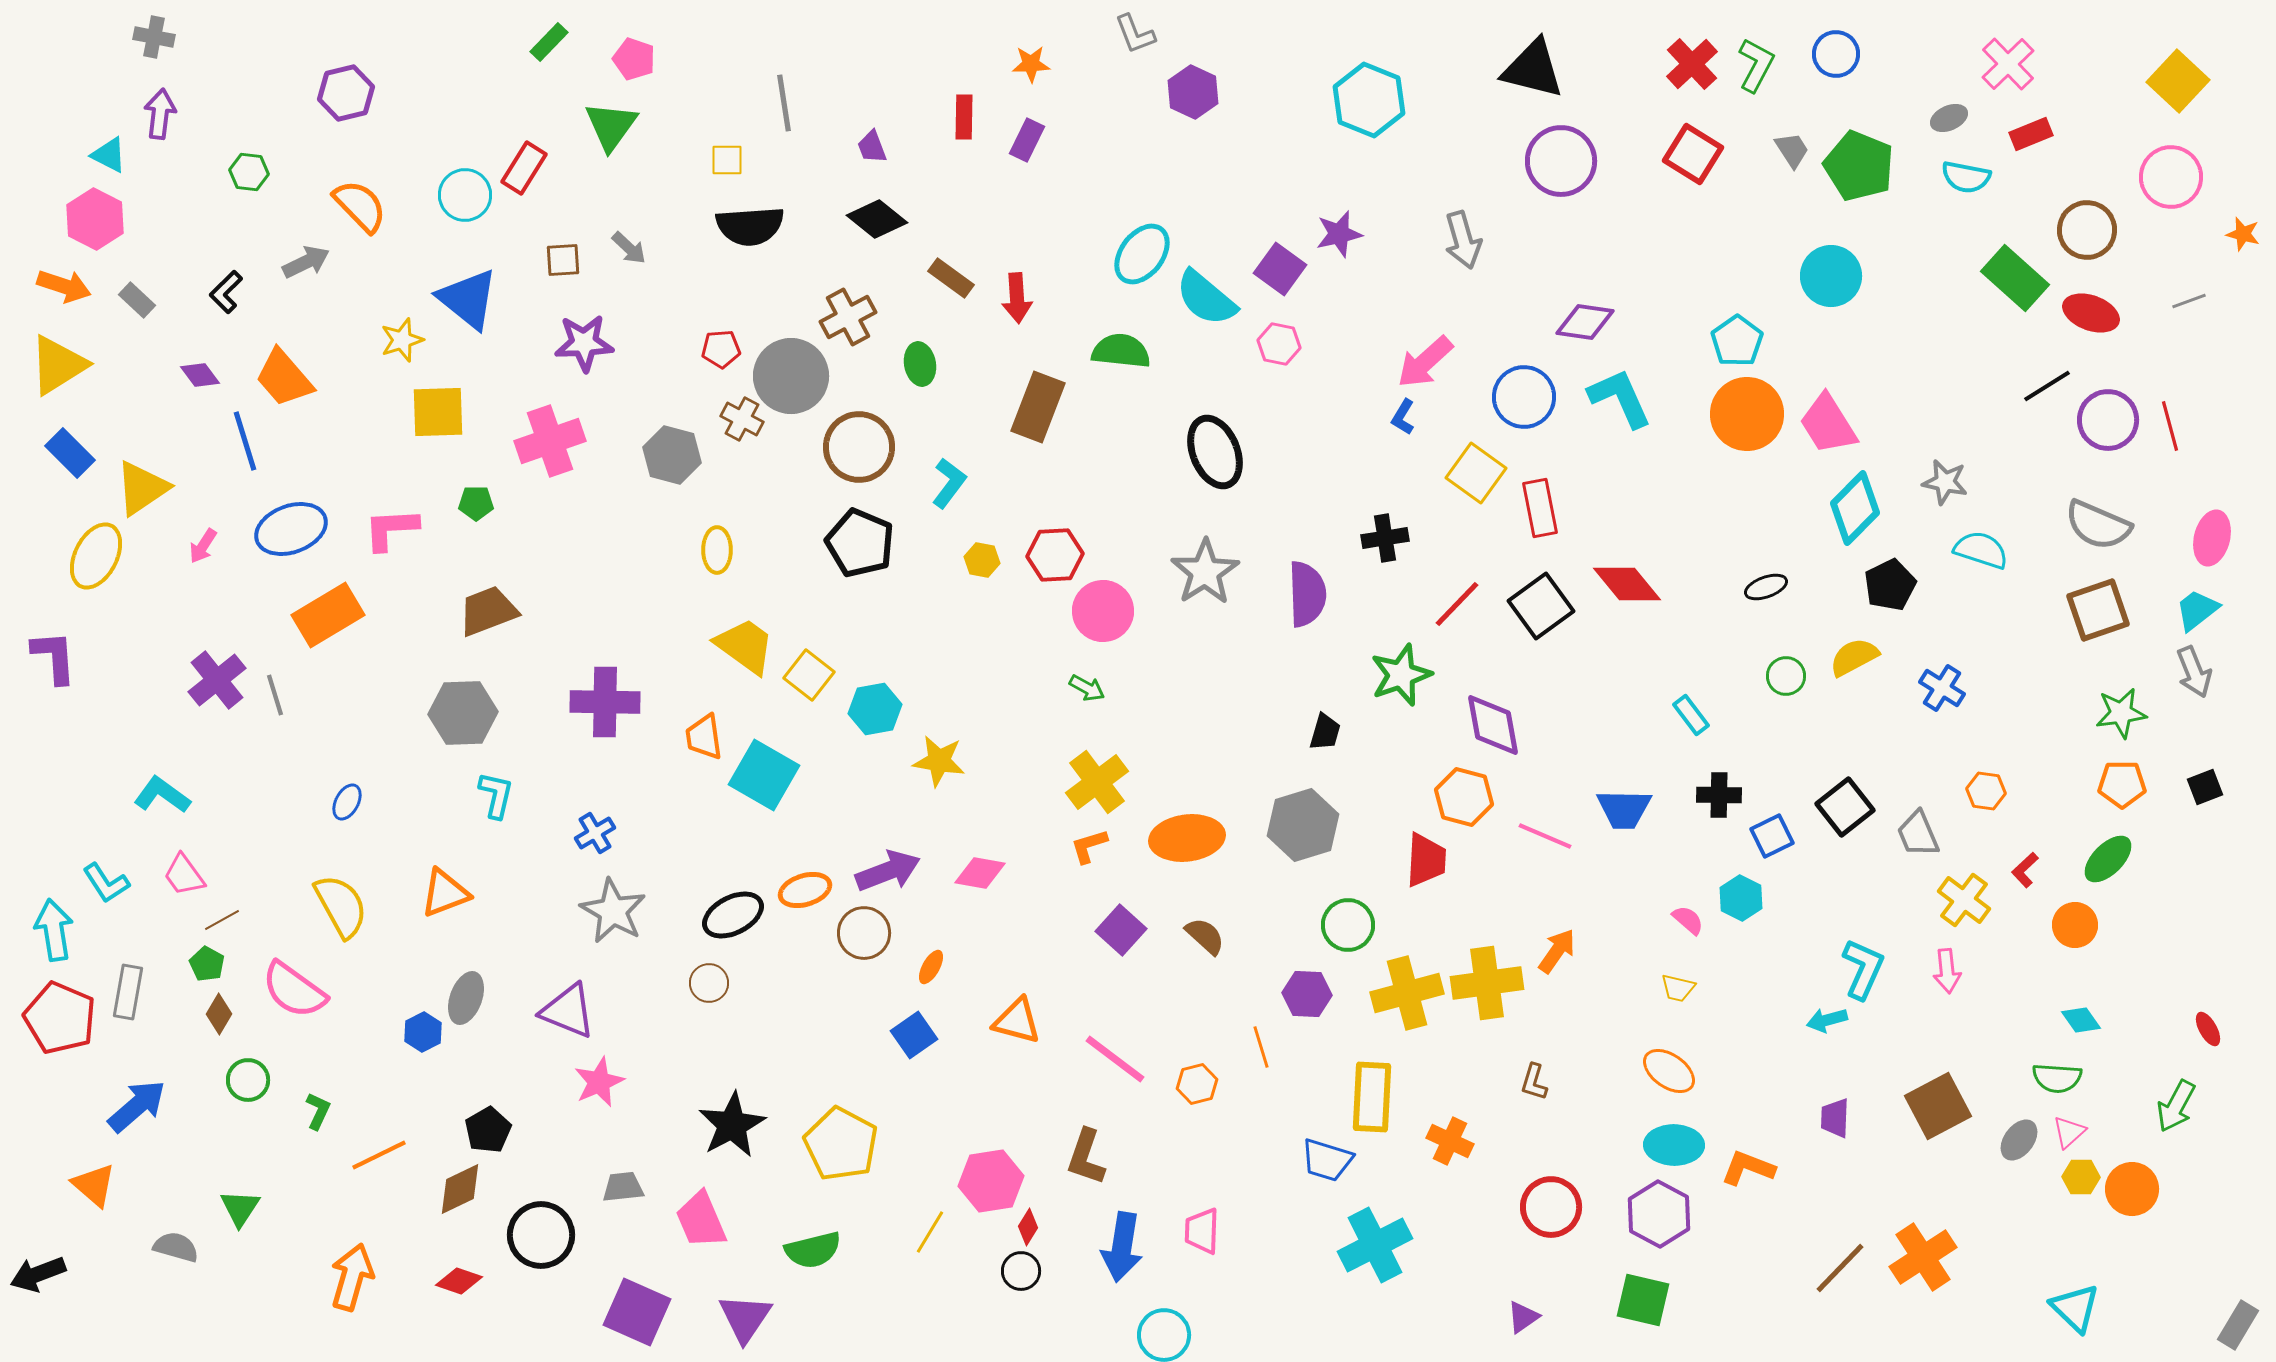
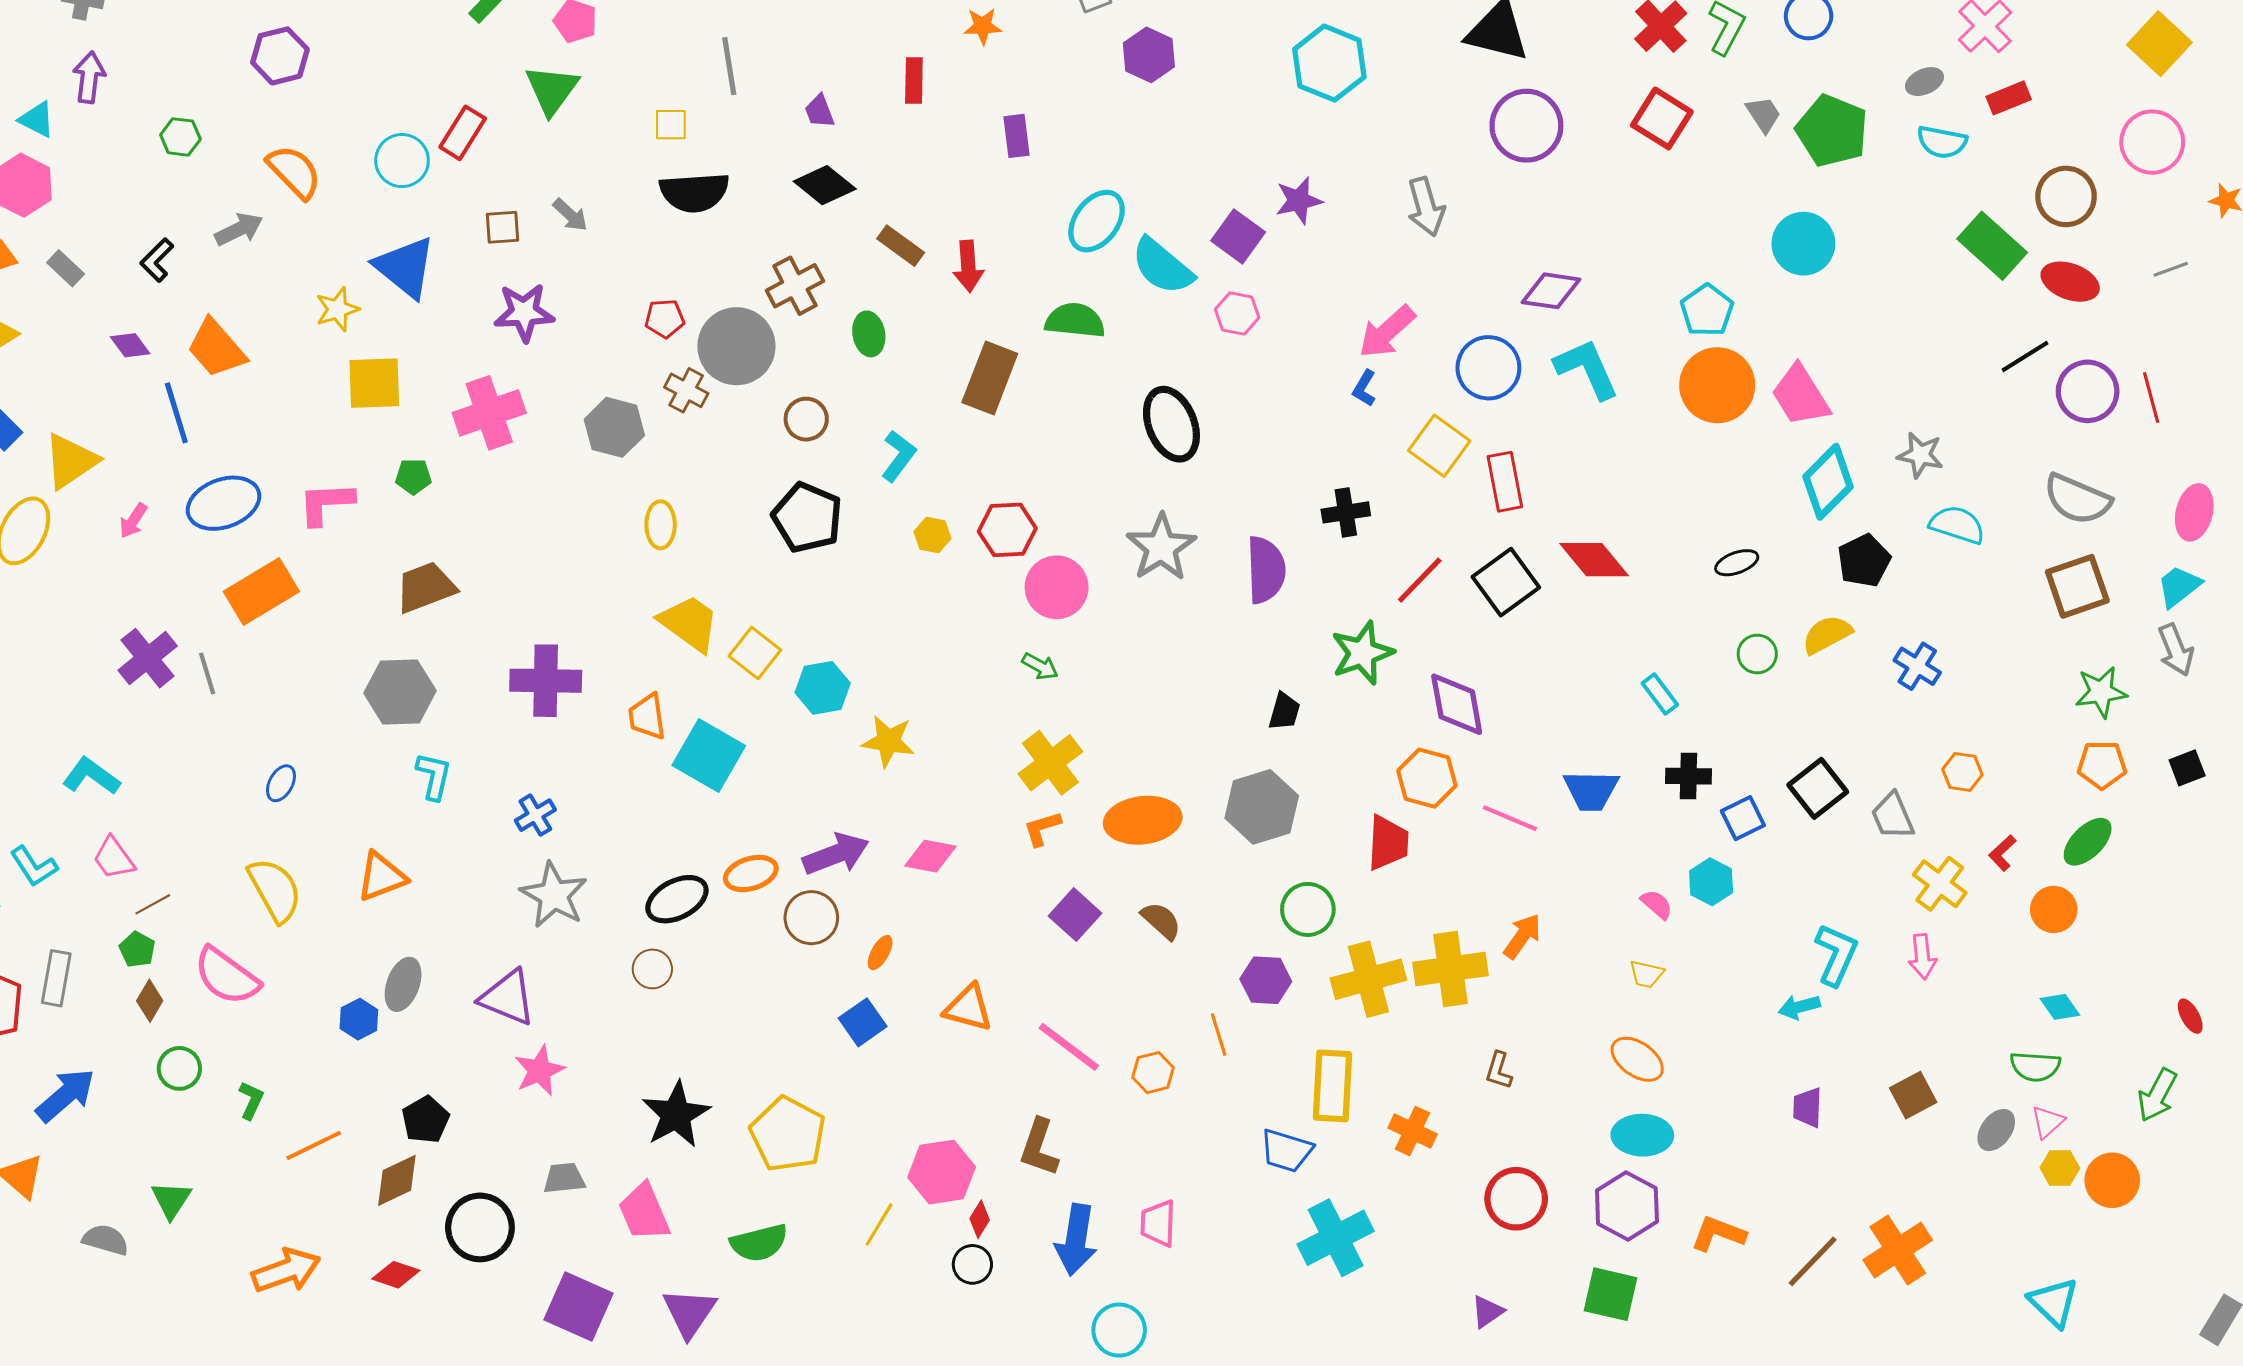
purple rectangle: (1027, 140) -> (1017, 136), moved, turned -33
brown circle: (859, 447) -> (806, 419), size x0.6
brown square: (1938, 1106) -> (1913, 1095), size x0.7
orange L-shape: (1748, 1168) -> (1718, 1234), moved
orange arrow: (352, 1277) -> (286, 1271), turned 54

